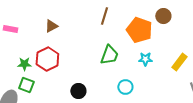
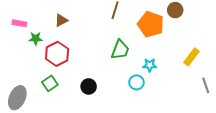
cyan star: (145, 59) -> (150, 65), moved
green star: (24, 64) -> (36, 39), moved
green square: (26, 85) -> (50, 83), moved, turned 35

